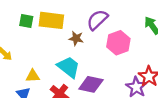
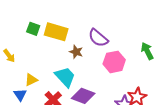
purple semicircle: (97, 20) -> (98, 38), turned -105
yellow triangle: (33, 76) -> (31, 80), turned -32

